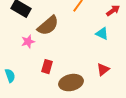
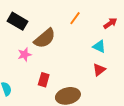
red triangle: (103, 70) -> (99, 70), moved

